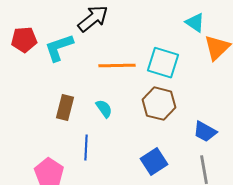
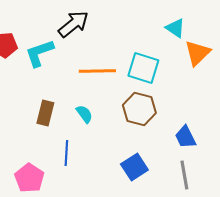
blue trapezoid: (205, 132) -> (185, 137), turned 35

